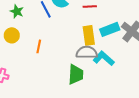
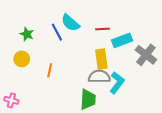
cyan rectangle: (110, 29) -> (122, 40), moved
cyan L-shape: (104, 58) -> (117, 83), turned 85

